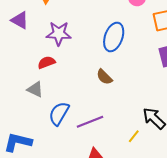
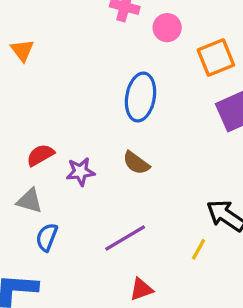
purple star: (59, 34) -> (80, 172), moved, size x0.7
blue semicircle: (59, 114) -> (47, 237), moved, size x0.7

